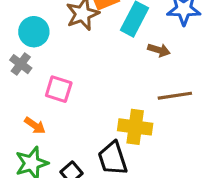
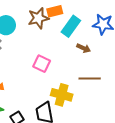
pink square: (59, 89) -> (42, 64), moved

